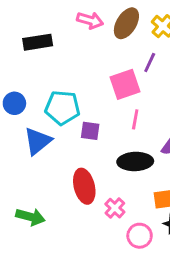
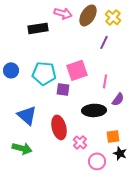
black rectangle: (38, 42) -> (38, 28), moved
pink square: (125, 84) -> (77, 70), moved
pink line: (135, 119) -> (105, 81), moved
blue triangle: (38, 141) -> (27, 115), moved, turned -40

